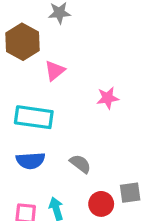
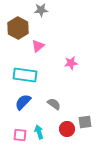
blue semicircle: (31, 161) -> (23, 102), turned 138

